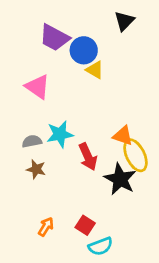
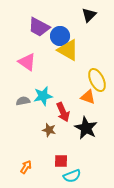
yellow triangle: (95, 70) -> (68, 50), size x1.6
yellow ellipse: (135, 155) -> (97, 80), moved
brown star: (36, 169) -> (49, 130), moved
red square: (85, 225) -> (61, 161), turned -32
orange arrow: (46, 227) -> (26, 167), moved

